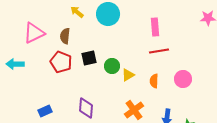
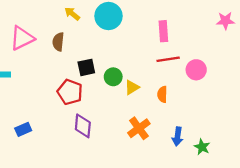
red pentagon: (61, 62) -> (70, 92), moved
pink circle: (183, 79) -> (196, 70), moved
blue rectangle: (45, 111) -> (23, 129), moved

